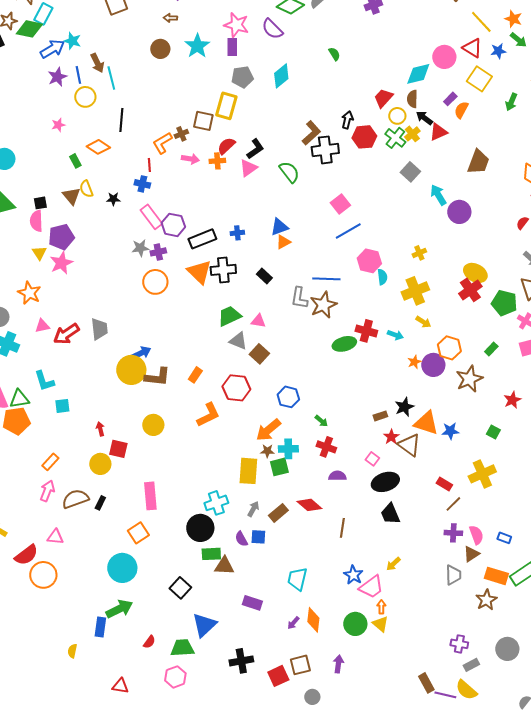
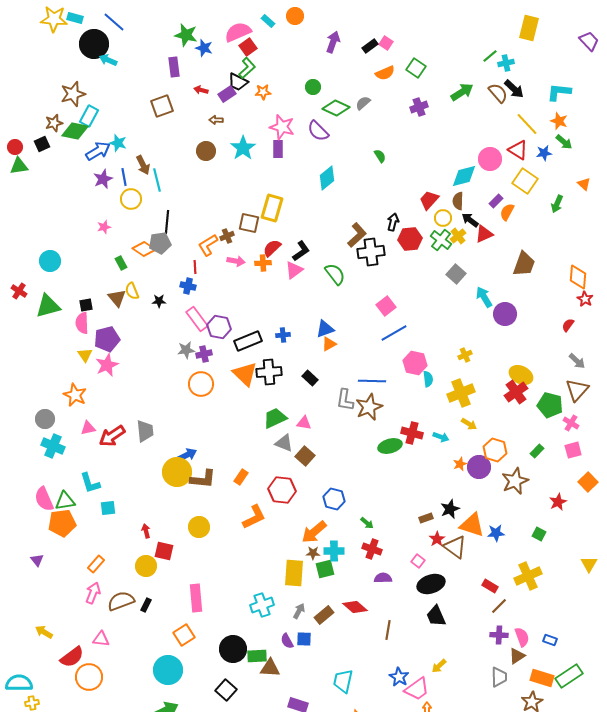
gray pentagon: (242, 77) -> (160, 243), moved
black circle: (200, 528) -> (233, 649), moved

